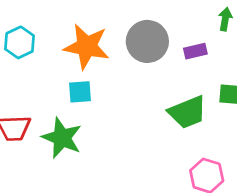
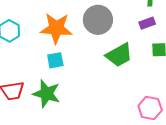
purple rectangle: (195, 51) -> (147, 23), moved
green trapezoid: (187, 112) -> (119, 55), moved

